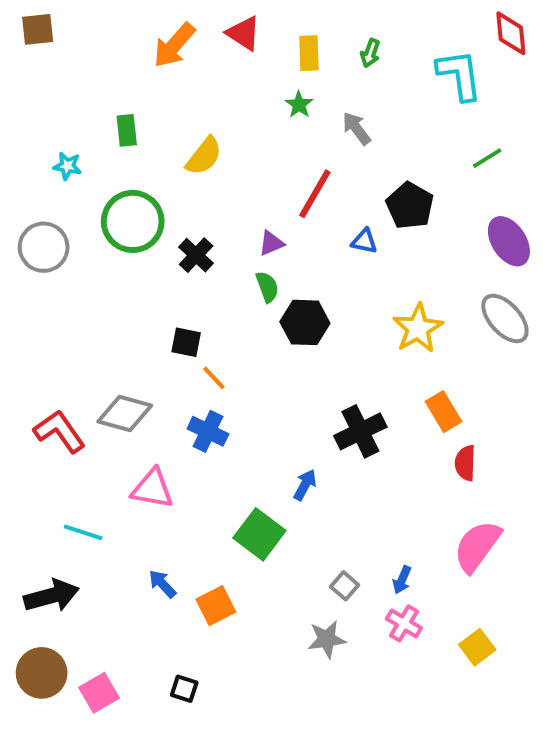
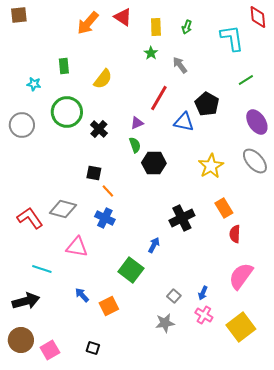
blue triangle: (364, 241) -> (184, 122), size x1.5
yellow square: (477, 647) -> (241, 327), size x1.6

